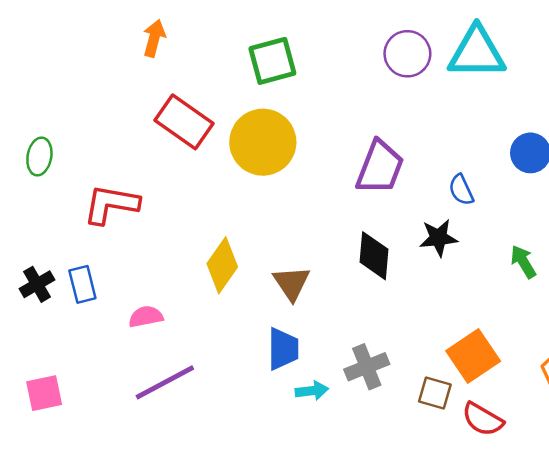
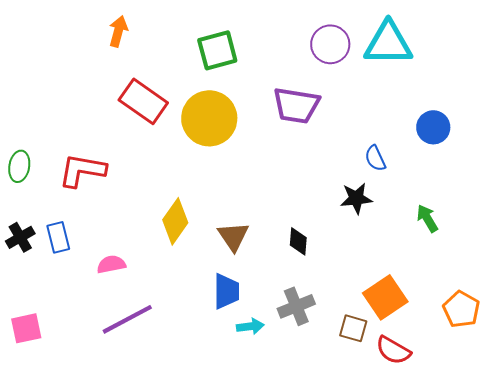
green ellipse: (39, 157) -> (19, 166), moved
purple trapezoid: (380, 167) -> (296, 105), moved, turned 78
black diamond: (374, 256) -> (298, 241), moved, size x0.7

